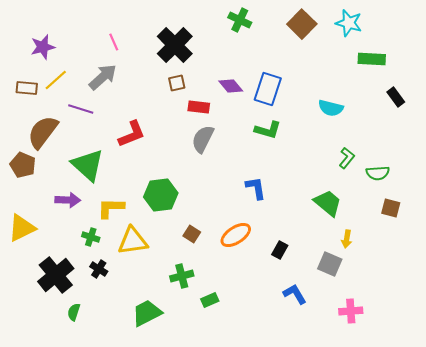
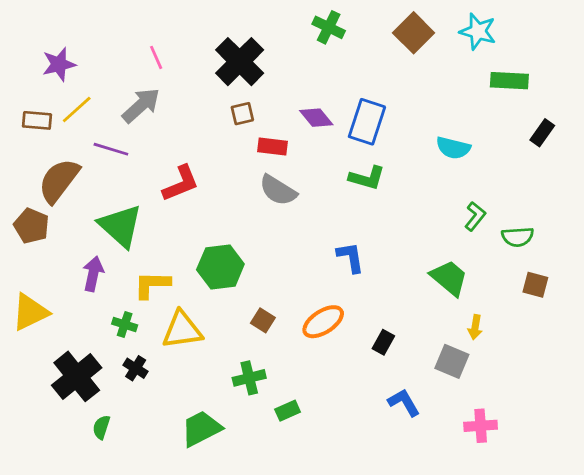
black rectangle: (396, 97) -> (542, 133), turned 72
gray semicircle: (203, 139) -> (278, 190), turned -84
purple arrow: (68, 200) -> (93, 274), turned -80

